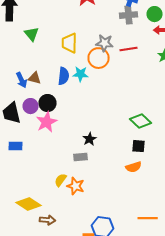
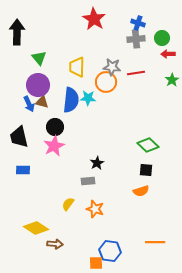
blue semicircle: (64, 76) -> (71, 100), size x1.4
purple circle: (30, 106) -> (38, 85), moved, size x1.5
orange star: (76, 186) -> (95, 209), moved

